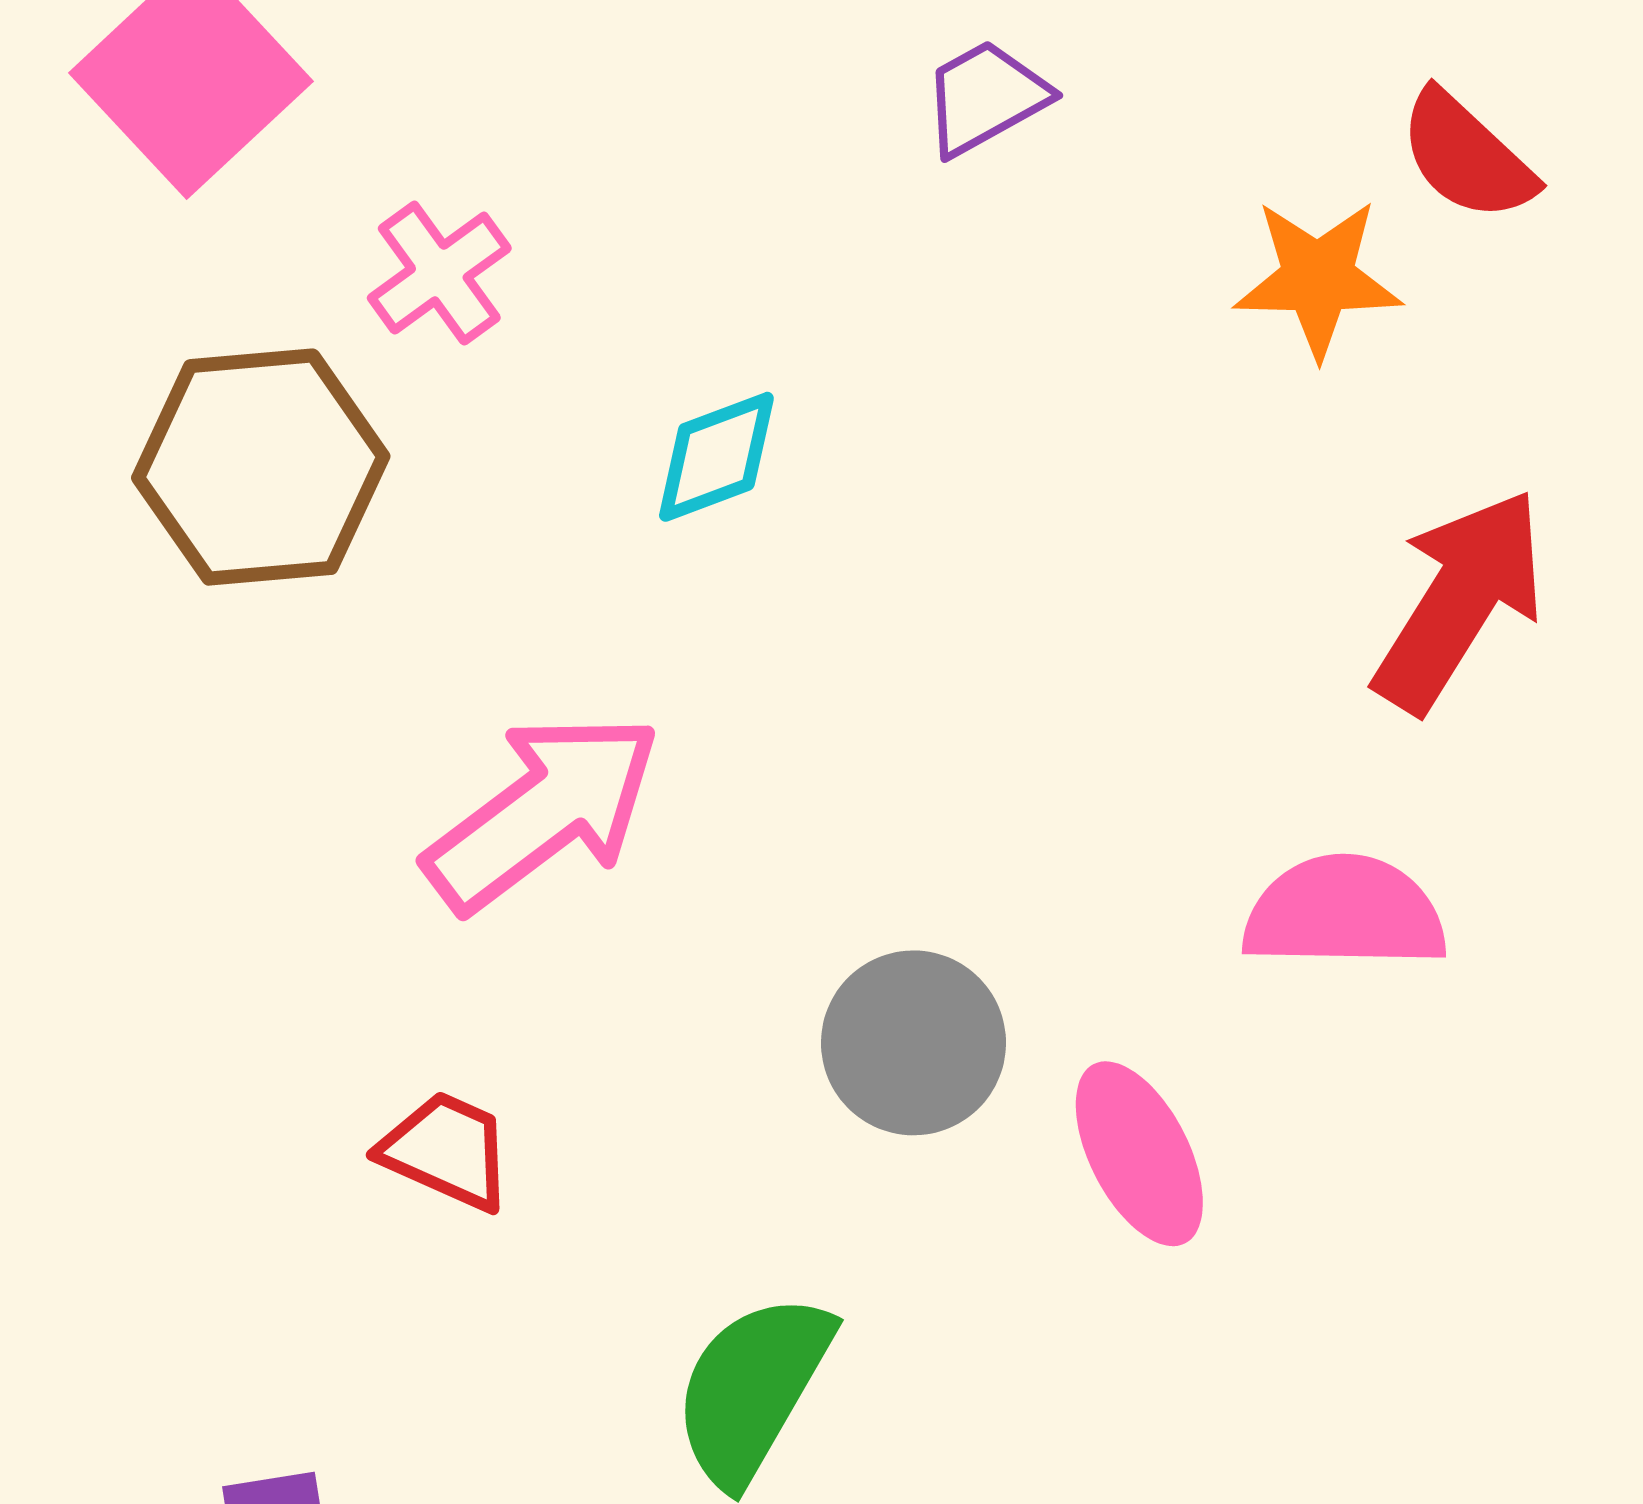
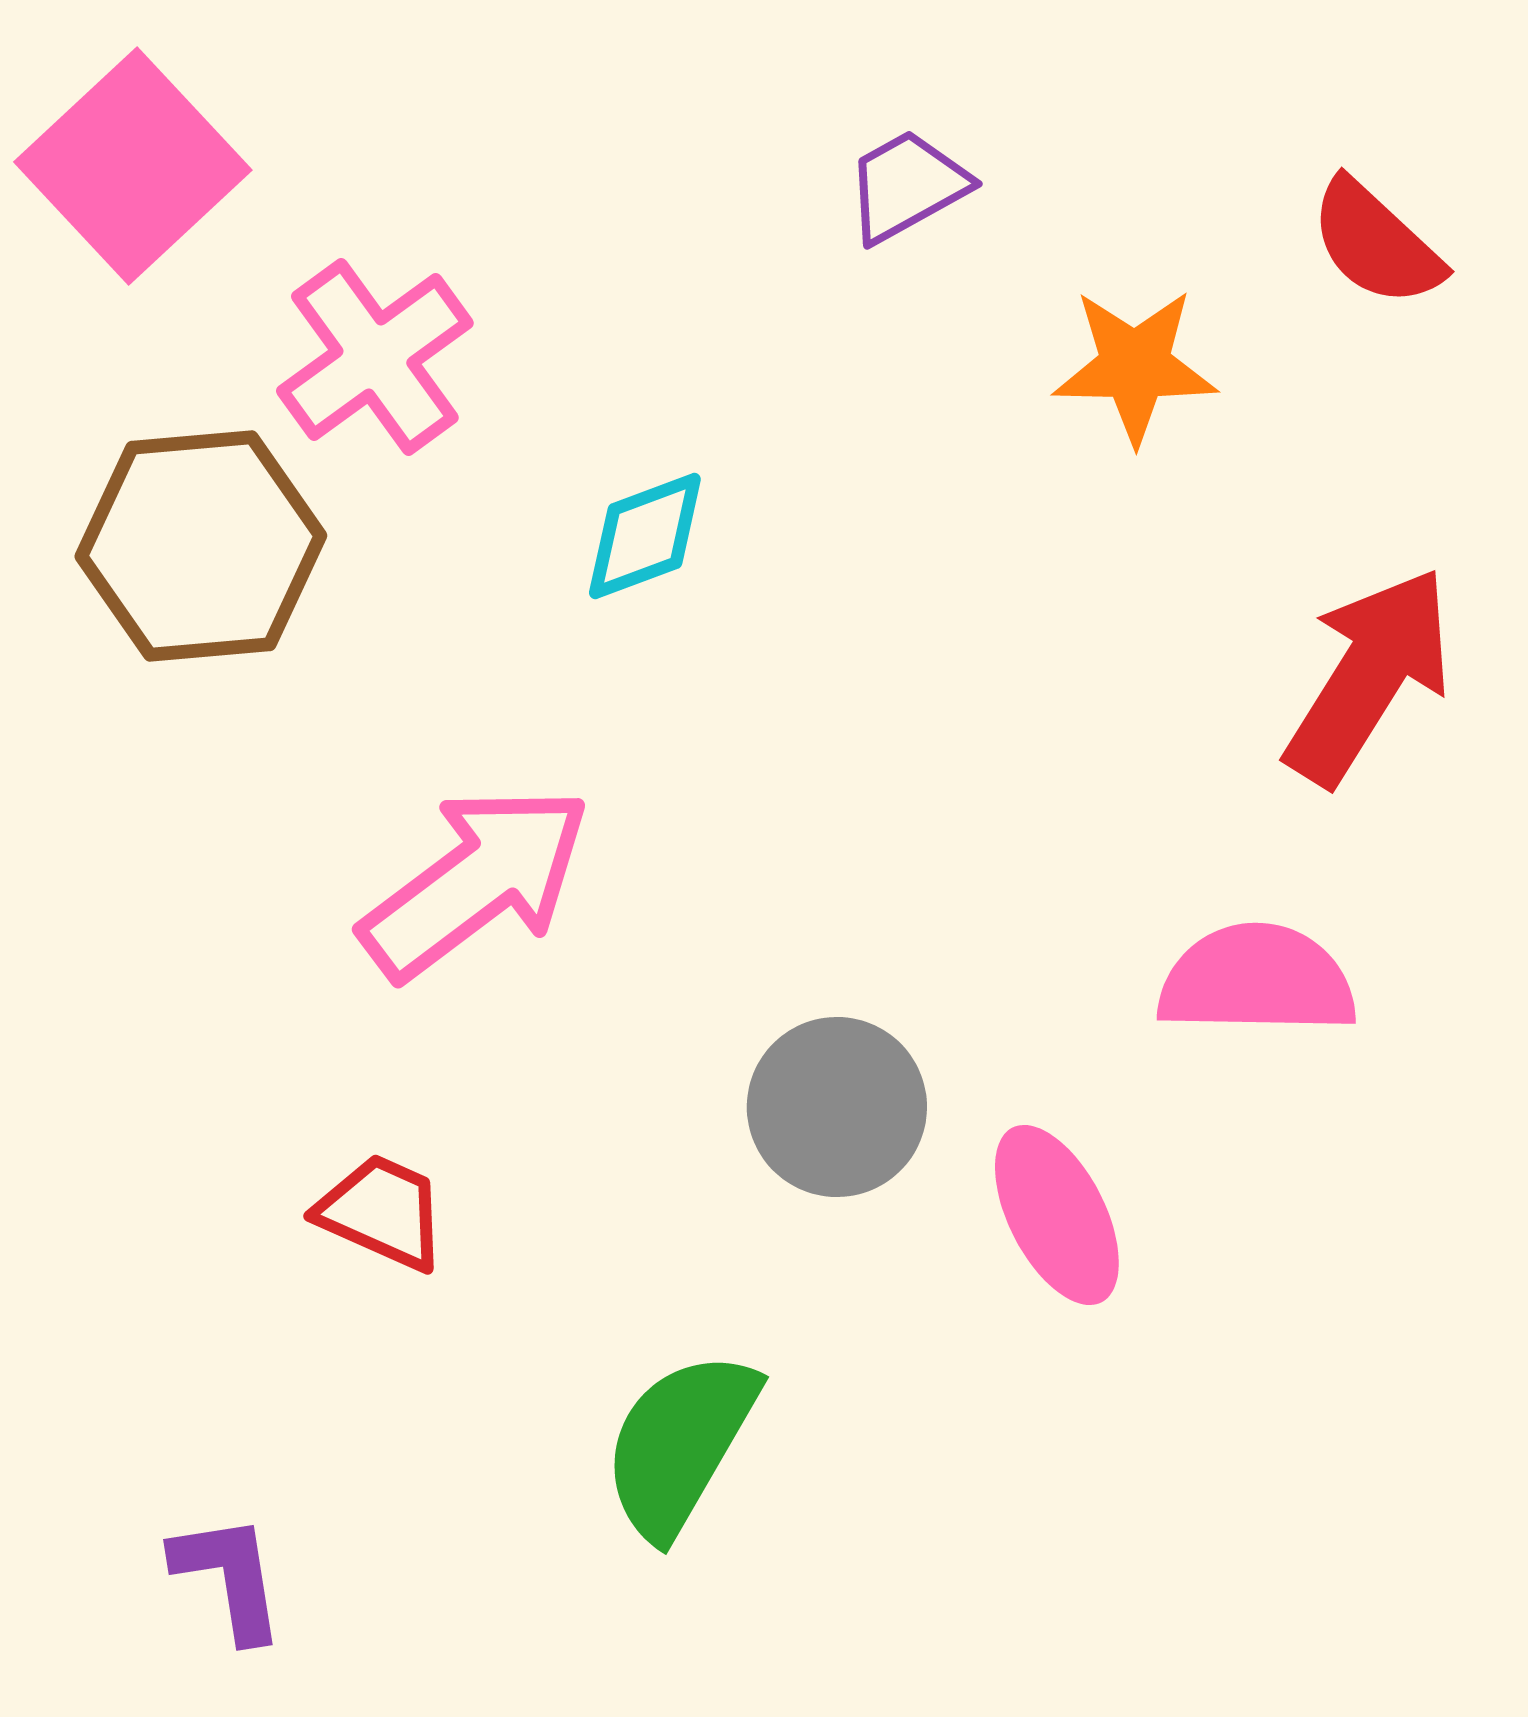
pink cross: (439, 273) -> (375, 357), size x1.4
orange star: (1318, 278) -> (1135, 366), moved

